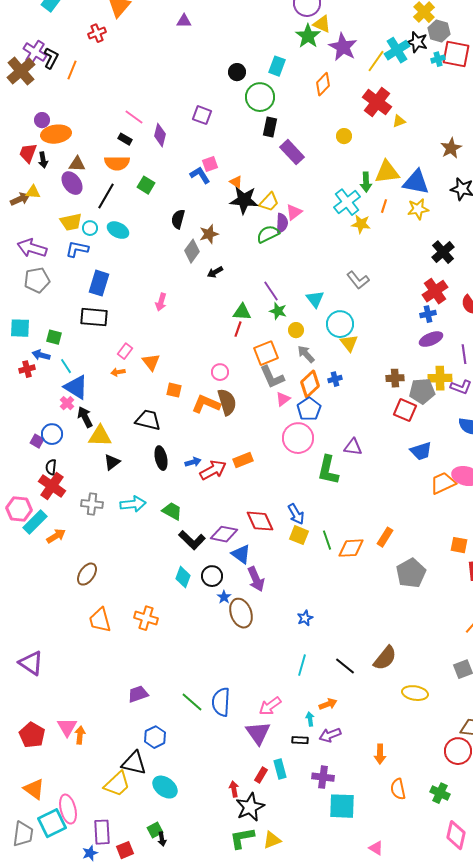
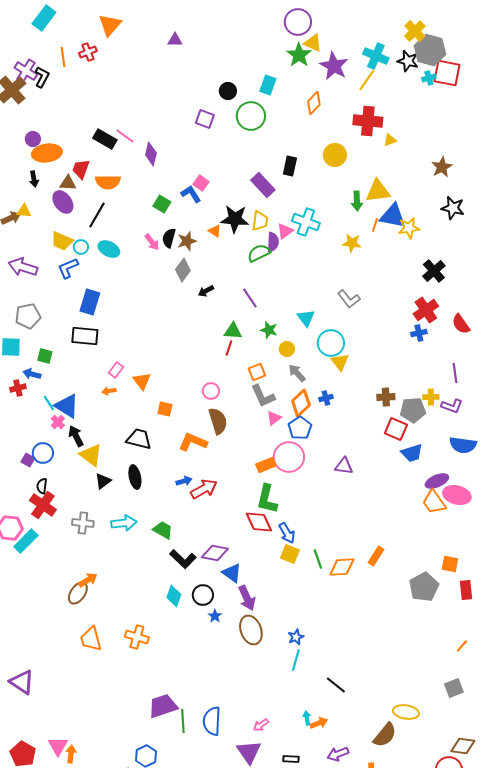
gray hexagon: (439, 31) -> (430, 50), size x1.4
cyan cross: (397, 50) -> (376, 56), moved, turned -35
orange line: (72, 70) -> (63, 57), moved, turned -30
red cross: (377, 102) -> (368, 121), turned -32
purple square: (202, 115) -> (205, 119), moved
black rectangle: (270, 127) -> (290, 166), moved
yellow circle: (344, 136) -> (335, 155), size x1.5
black rectangle: (125, 139) -> (105, 139), moved, size x1.6
purple rectangle: (292, 152) -> (263, 185), moved
red trapezoid: (28, 153) -> (81, 169), moved
pink square: (210, 164) -> (201, 183), turned -35
orange triangle: (236, 182) -> (215, 231), moved
blue triangle: (416, 182) -> (393, 216), moved
green square: (146, 185) -> (162, 204), moved
yellow trapezoid: (269, 202) -> (260, 221), turned -35
cyan cross: (347, 202) -> (306, 222), moved, turned -32
yellow trapezoid: (71, 222) -> (62, 241), turned 35
brown star: (209, 234) -> (187, 241), moved
blue L-shape: (77, 249) -> (68, 268), turned -35
gray pentagon: (37, 280) -> (28, 316), moved
purple line: (271, 291) -> (250, 298), moved
pink arrow: (161, 302) -> (152, 242), moved, turned -54
purple ellipse: (431, 339) -> (437, 481), moved
orange square: (266, 353) -> (257, 372), size x0.7
cyan line: (66, 366) -> (49, 403), moved
yellow cross: (440, 378) -> (431, 397), size x0.7
orange L-shape: (206, 404) -> (193, 442), moved
yellow triangle: (100, 436) -> (91, 455), turned 35
blue trapezoid: (421, 451) -> (412, 453), moved
black ellipse: (161, 458) -> (135, 477), moved
orange rectangle: (243, 460) -> (266, 465), moved
green L-shape: (328, 470) -> (267, 499), moved
orange trapezoid: (443, 483) -> (434, 502), turned -100
red diamond: (260, 521) -> (259, 522), moved
orange arrow: (56, 536) -> (88, 580), moved
gray pentagon: (411, 573) -> (424, 587), moved
brown ellipse: (241, 613) -> (251, 630), moved
brown semicircle: (385, 658) -> (385, 735), moved
cyan line: (302, 665) -> (296, 660), moved
purple trapezoid: (138, 694) -> (163, 706), moved, size x1.4
green line: (192, 702) -> (183, 721), turned 45
pink arrow: (270, 706) -> (261, 725), size x0.7
cyan arrow: (310, 719) -> (307, 718), moved
purple arrow: (330, 735) -> (338, 754), moved

